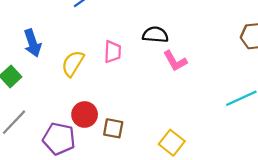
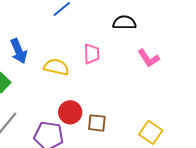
black semicircle: (155, 35) -> (124, 23), moved
yellow semicircle: (73, 63) -> (56, 67), turned 75

